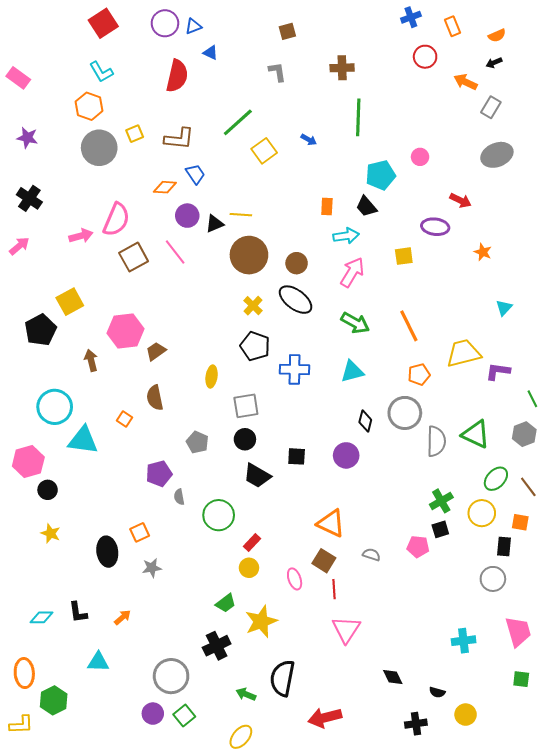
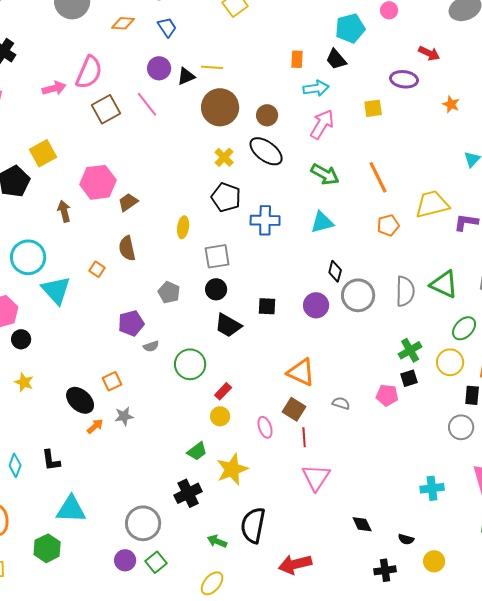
orange diamond: (165, 187) -> (123, 23), moved
gray circle: (405, 413) -> (358, 295), moved
cyan triangle: (83, 440) -> (56, 290), turned 40
gray semicircle: (179, 497) -> (151, 346), turned -98
black ellipse: (107, 552) -> (80, 400), turned -40
cyan diamond: (41, 617) -> (15, 465), turned -70
orange arrow: (122, 617) -> (95, 426), moved
cyan triangle: (98, 662) -> (71, 509), size x1.4
green hexagon: (54, 700) -> (47, 548), moved

